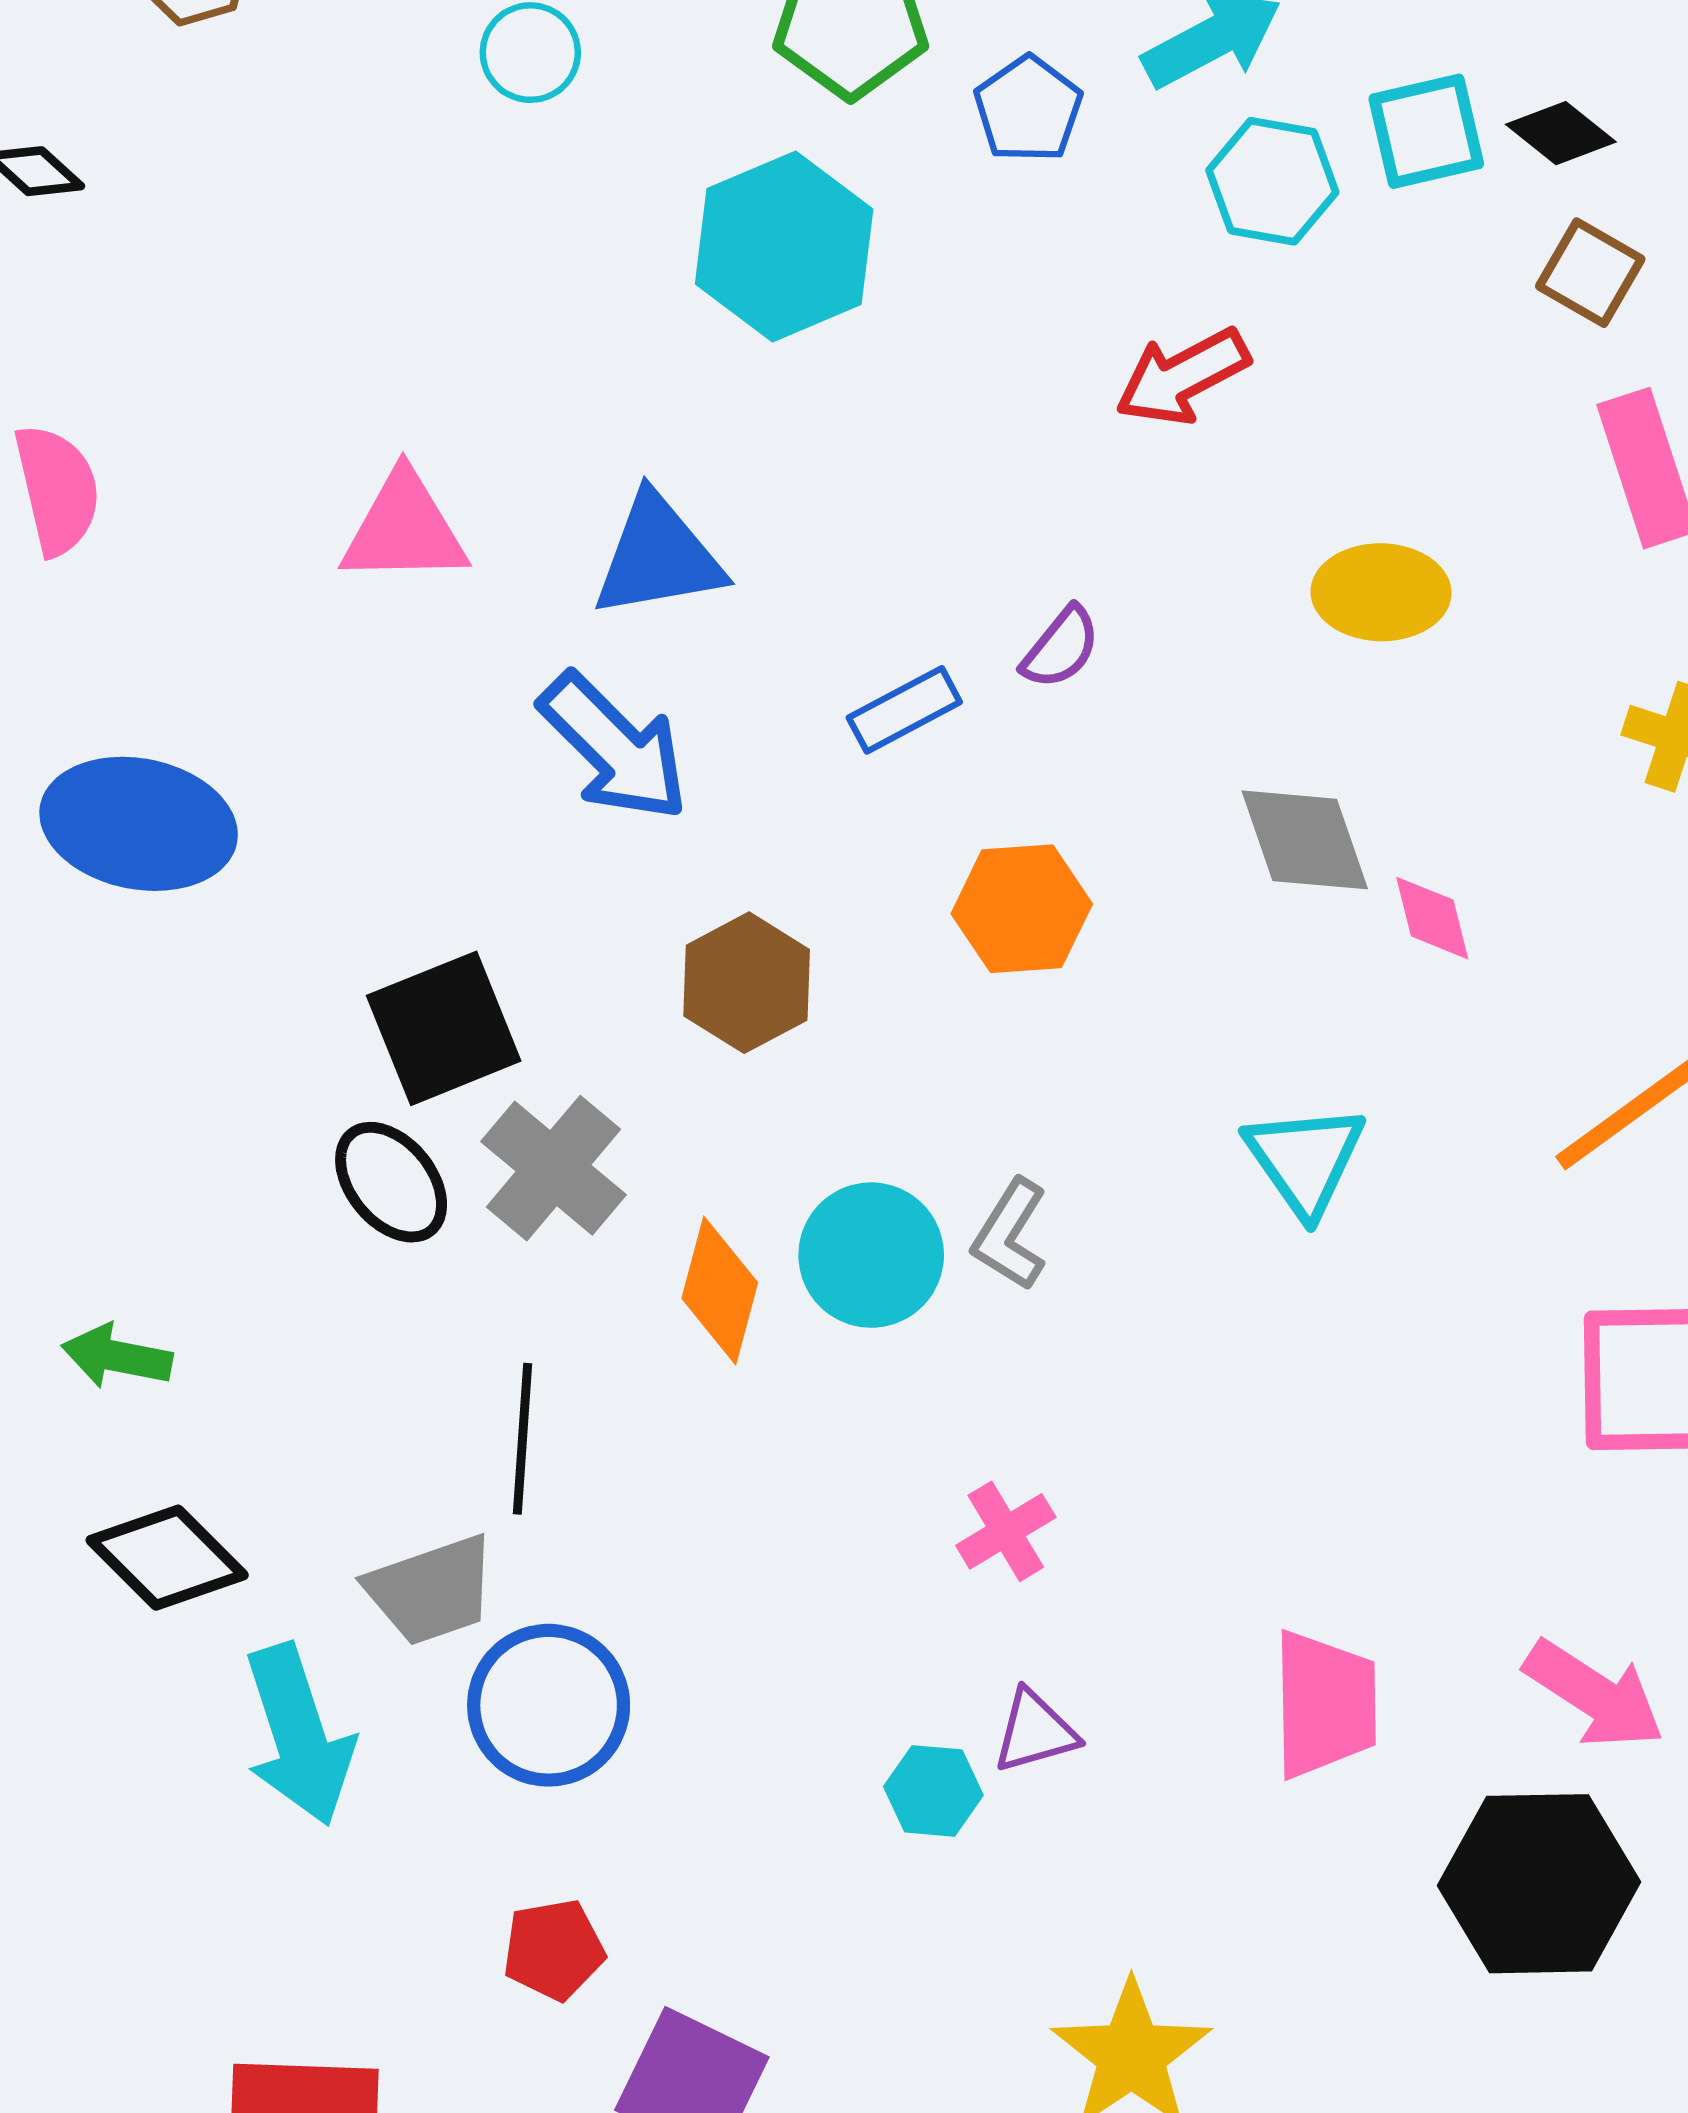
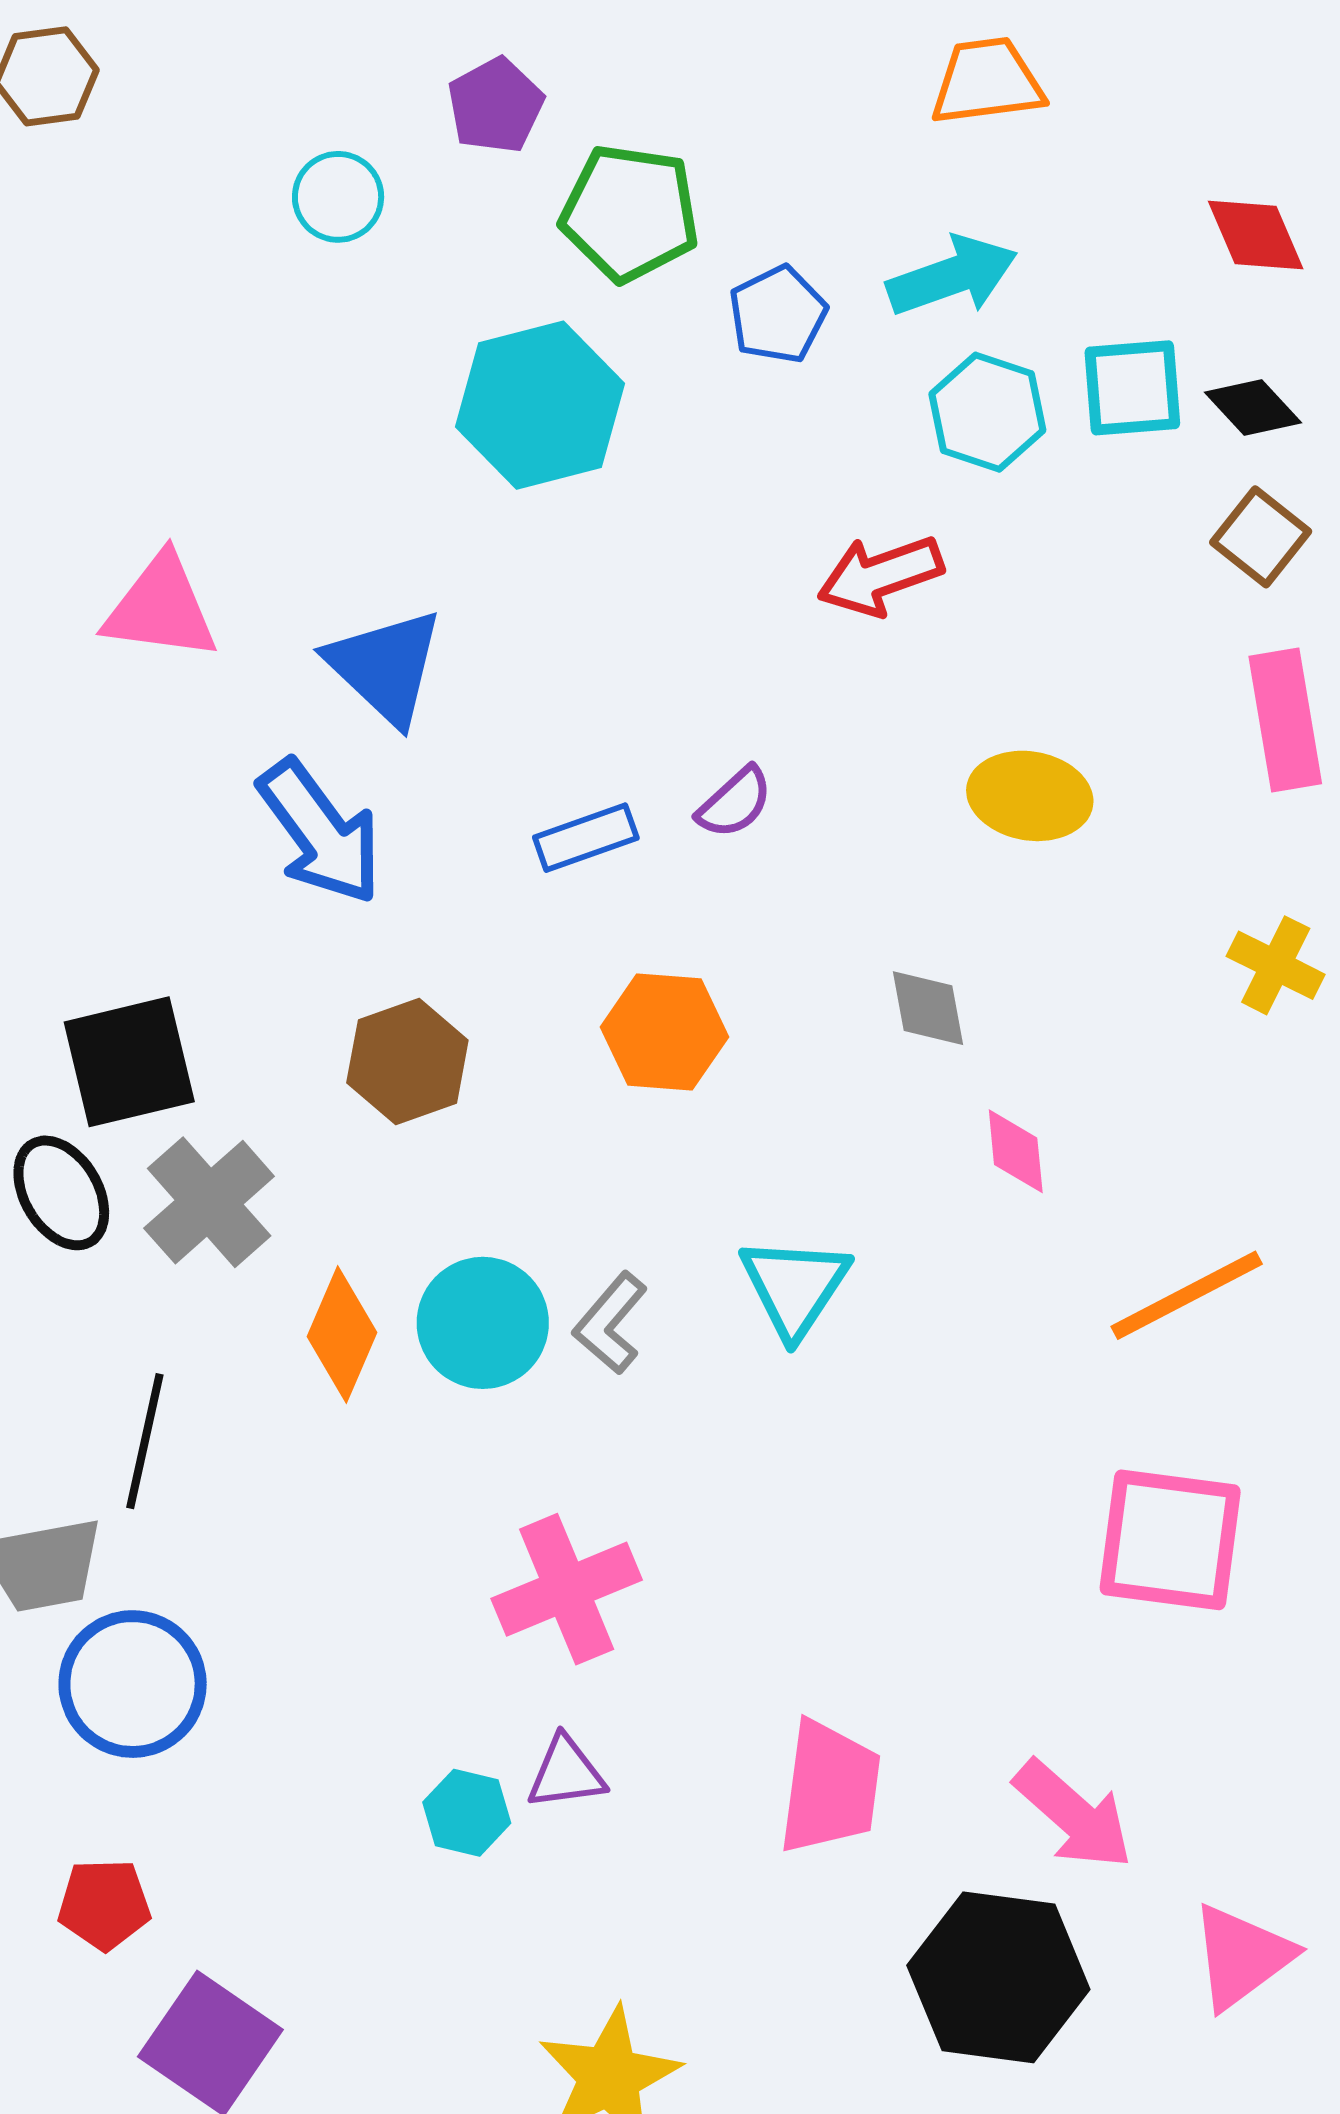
blue triangle: (658, 556) -> (385, 667), turned 45
gray diamond: (1305, 840) -> (928, 1008), size x0.7
pink diamond: (1432, 918) -> (1016, 1151), moved
cyan triangle: (1305, 1160) -> (795, 1287), moved
pink cross: (1006, 1531) -> (567, 1589), size x1.6

